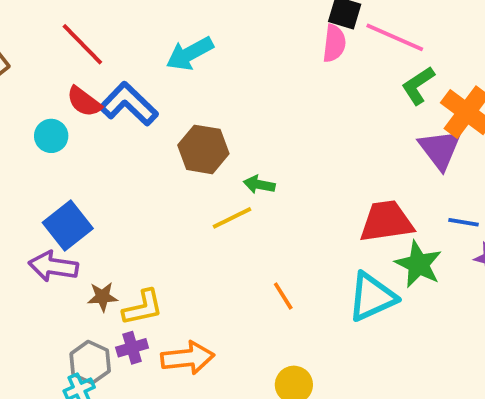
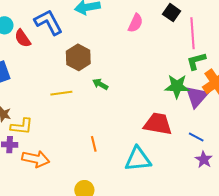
pink line: (395, 37) -> (193, 33), turned 44
pink semicircle: (334, 43) -> (135, 23), moved
red semicircle: (84, 102) -> (23, 38), moved
yellow line: (232, 218) -> (61, 93), moved
green star: (418, 264) -> (177, 86), moved, turned 30

